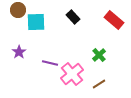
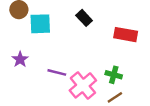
red rectangle: (114, 20) -> (126, 35), moved, turned -30
green cross: (99, 55) -> (114, 75), moved, turned -32

